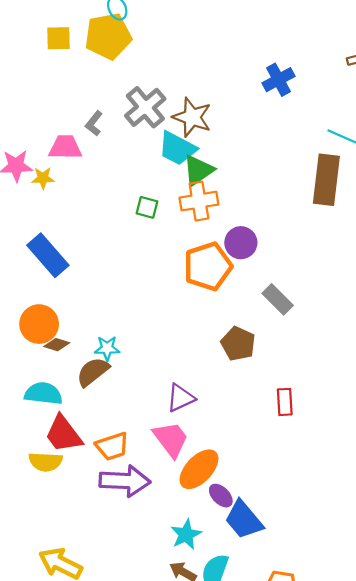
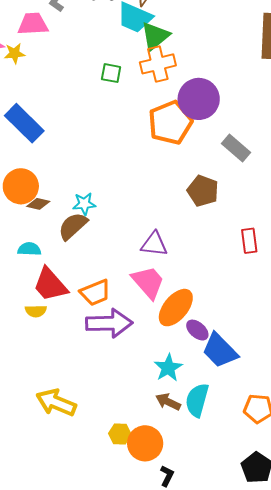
purple circle: (241, 243) -> (199, 99), size x1.4
cyan semicircle: (43, 393) -> (29, 249), size x0.7
purple triangle: (181, 398) -> (154, 244), turned 36
yellow semicircle: (46, 462) -> (36, 311), size x0.7

